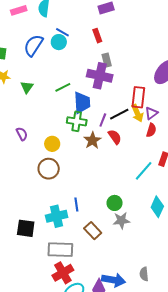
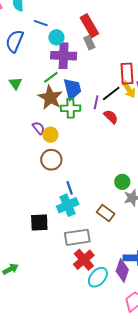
red rectangle: (97, 36) -> (89, 26), moved, size x1.6
cyan circle: (59, 42) -> (56, 37), moved
purple cross: (100, 76) -> (64, 56), moved
purple semicircle: (22, 134) -> (39, 128), moved
brown star: (92, 140) -> (50, 97), moved, size x1.4
blue line: (76, 205) -> (70, 188), moved

